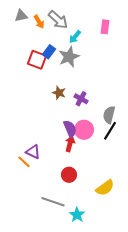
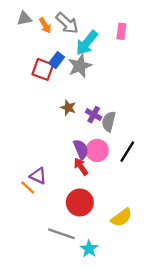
cyan arrow: (75, 37) -> (87, 43), size x1.6
gray semicircle: (109, 115) -> (109, 121), moved
red arrow: (70, 144) -> (81, 167), turned -49
red circle: (69, 175) -> (80, 202), size x1.5

